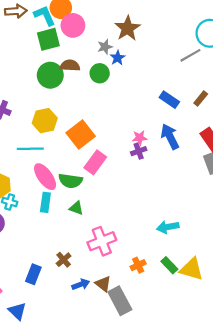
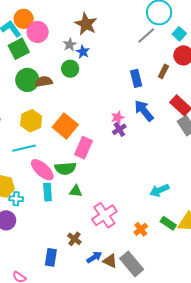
brown semicircle: (70, 65) -> (44, 82), moved
blue rectangle: (169, 100) -> (136, 78), turned 54
brown triangle: (103, 284) -> (110, 261), moved

